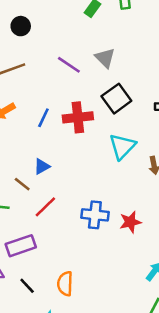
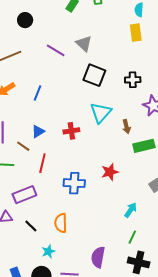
black circle: (21, 26) -> (25, 20), moved
black square: (116, 99) -> (94, 75), turned -30
red cross: (78, 117) -> (71, 131), moved, size x0.7
red line: (45, 207) -> (42, 163), turned -30
blue cross: (95, 215) -> (74, 183), moved

